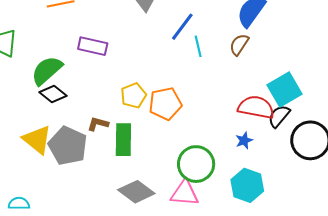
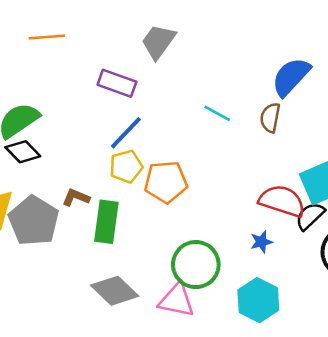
blue line: (182, 27) -> (126, 133), moved
brown semicircle: (239, 45) -> (270, 118), turned -30
purple rectangle: (93, 46) -> (117, 83), moved
cyan line: (198, 46) -> (217, 113), turned -55

